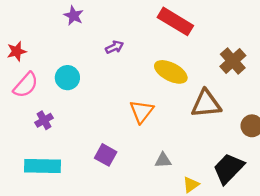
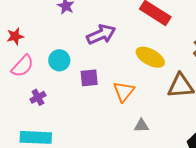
purple arrow: (114, 47) -> (101, 34), size x1.8
purple square: (106, 155) -> (89, 78), moved, turned -36
gray triangle: (163, 160) -> (141, 126), moved

